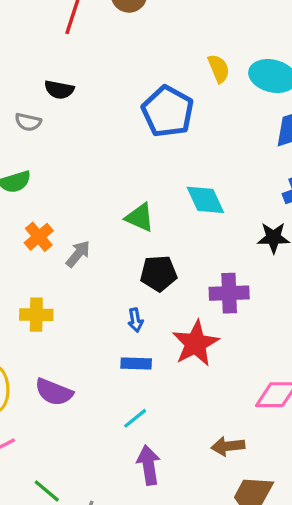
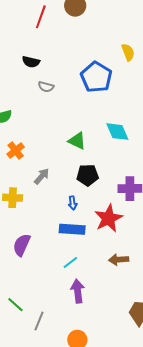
gray semicircle: (28, 122) -> (46, 87), moved
gray arrow: (78, 254) -> (42, 176), moved
blue rectangle: (136, 363) -> (72, 229), size x1.4
purple semicircle: (54, 392) -> (22, 245), turned 90
brown arrow: (228, 446) -> (119, 260), moved

